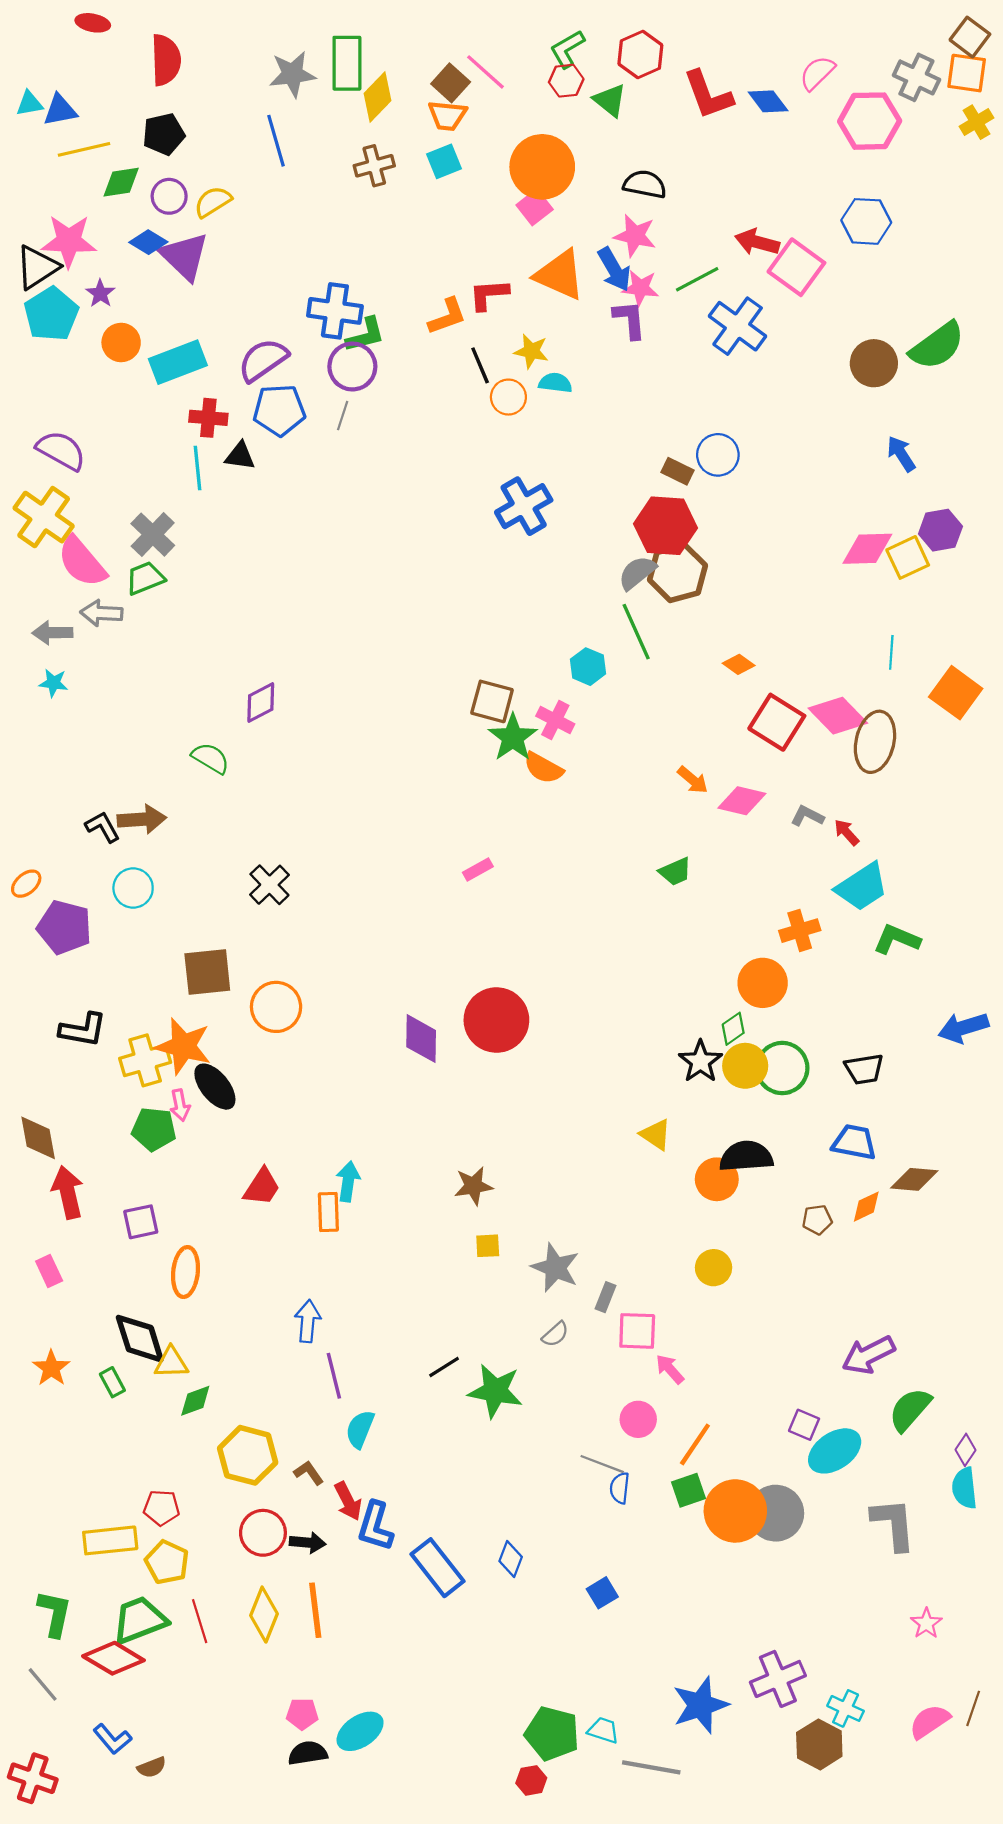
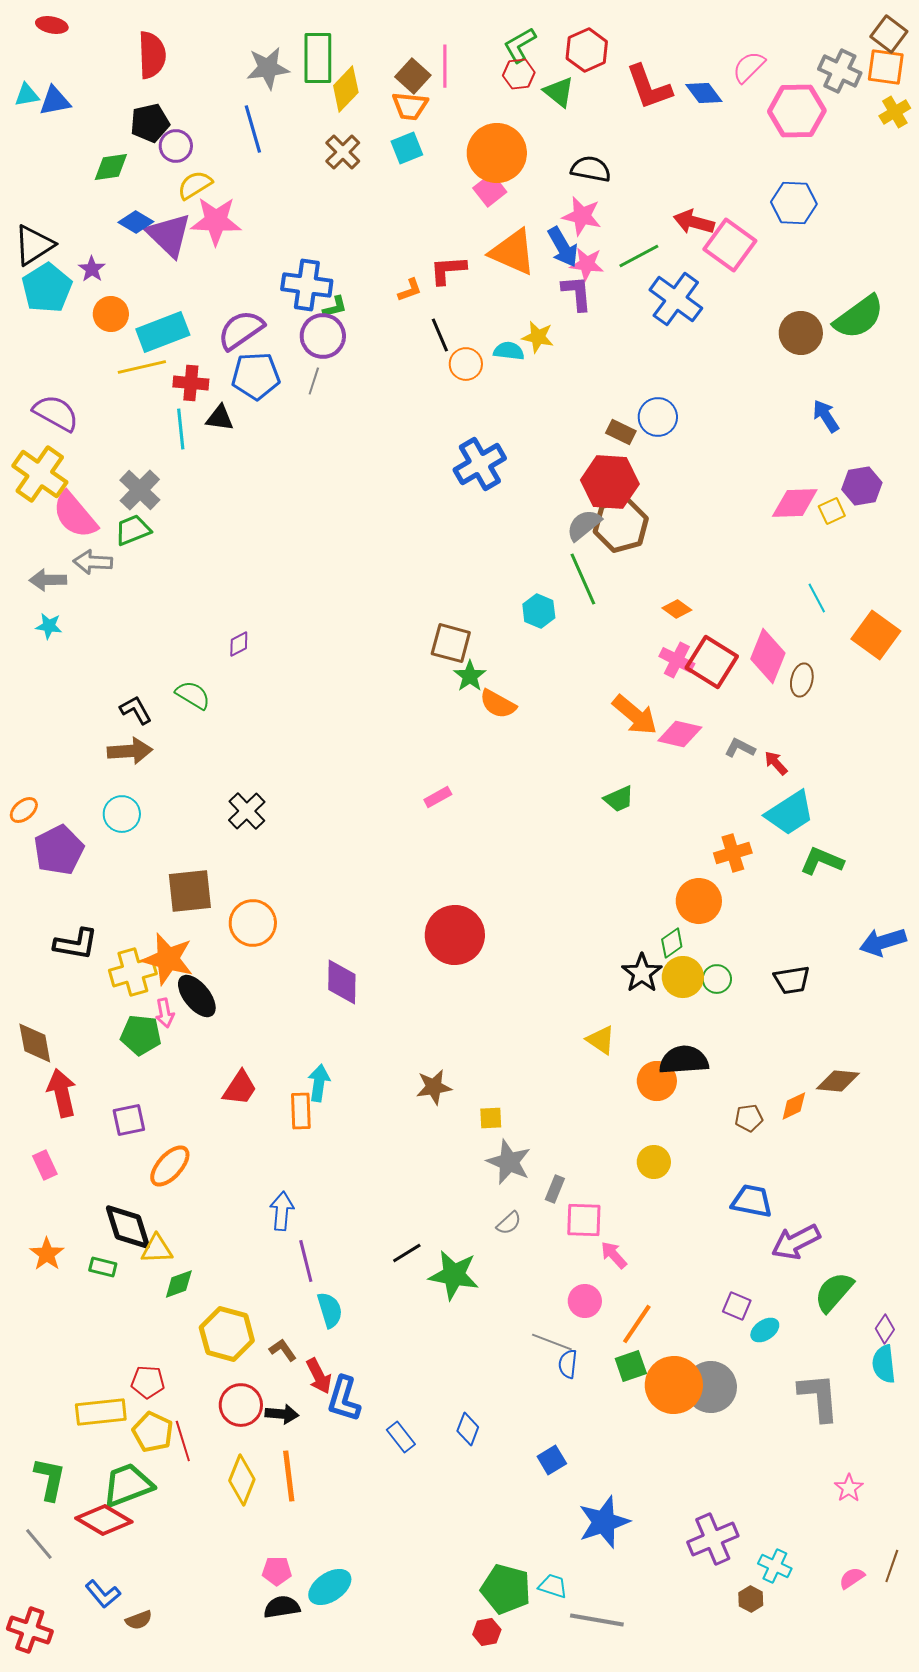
red ellipse: (93, 23) -> (52, 25), moved
pink line: (485, 72) -> (445, 66), turned 48
yellow line: (84, 149) -> (142, 367), moved
brown cross: (374, 166) -> (343, 152), turned -30
purple circle: (169, 196) -> (176, 146), moved
pink star: (69, 241) -> (216, 221), moved
orange L-shape: (447, 316) -> (410, 290), size x0.7
green L-shape: (365, 335) -> (335, 307), size x0.7
yellow star: (531, 351) -> (538, 337), moved
yellow square: (908, 557) -> (832, 511), size x0.7
cyan line: (891, 652) -> (817, 598), turned -32
purple diamond: (261, 703) -> (239, 644), size x0.7
pink diamond: (838, 716) -> (768, 656), turned 66
pink cross: (555, 720) -> (677, 660), moved
green star: (513, 737) -> (470, 676), size x0.7
brown ellipse: (875, 742) -> (802, 680), size x0.6
orange arrow: (693, 780) -> (635, 715), size x1.6
black L-shape: (103, 827) -> (136, 710), moved
purple pentagon: (64, 927) -> (59, 850), turned 30
purple diamond: (421, 1039) -> (342, 982), moved
green circle: (782, 1068) -> (717, 979), size x0.6
blue trapezoid: (854, 1142) -> (752, 1201), moved
yellow square: (488, 1246) -> (491, 1118), moved
orange ellipse: (185, 1272) -> (170, 1166), turned 36
green rectangle: (112, 1382) -> (103, 1267), turned -48
cyan semicircle: (360, 1429) -> (330, 1310), turned 141
cyan ellipse: (835, 1451) -> (765, 1330), size x0.6
blue rectangle: (437, 1568) -> (401, 1437), size x0.6
red line: (200, 1621) -> (183, 1441), moved
blue star: (700, 1705) -> (604, 1522), moved
pink semicircle: (930, 1722) -> (852, 1578), size x0.7
brown hexagon: (819, 1744) -> (751, 1599), size x0.6

